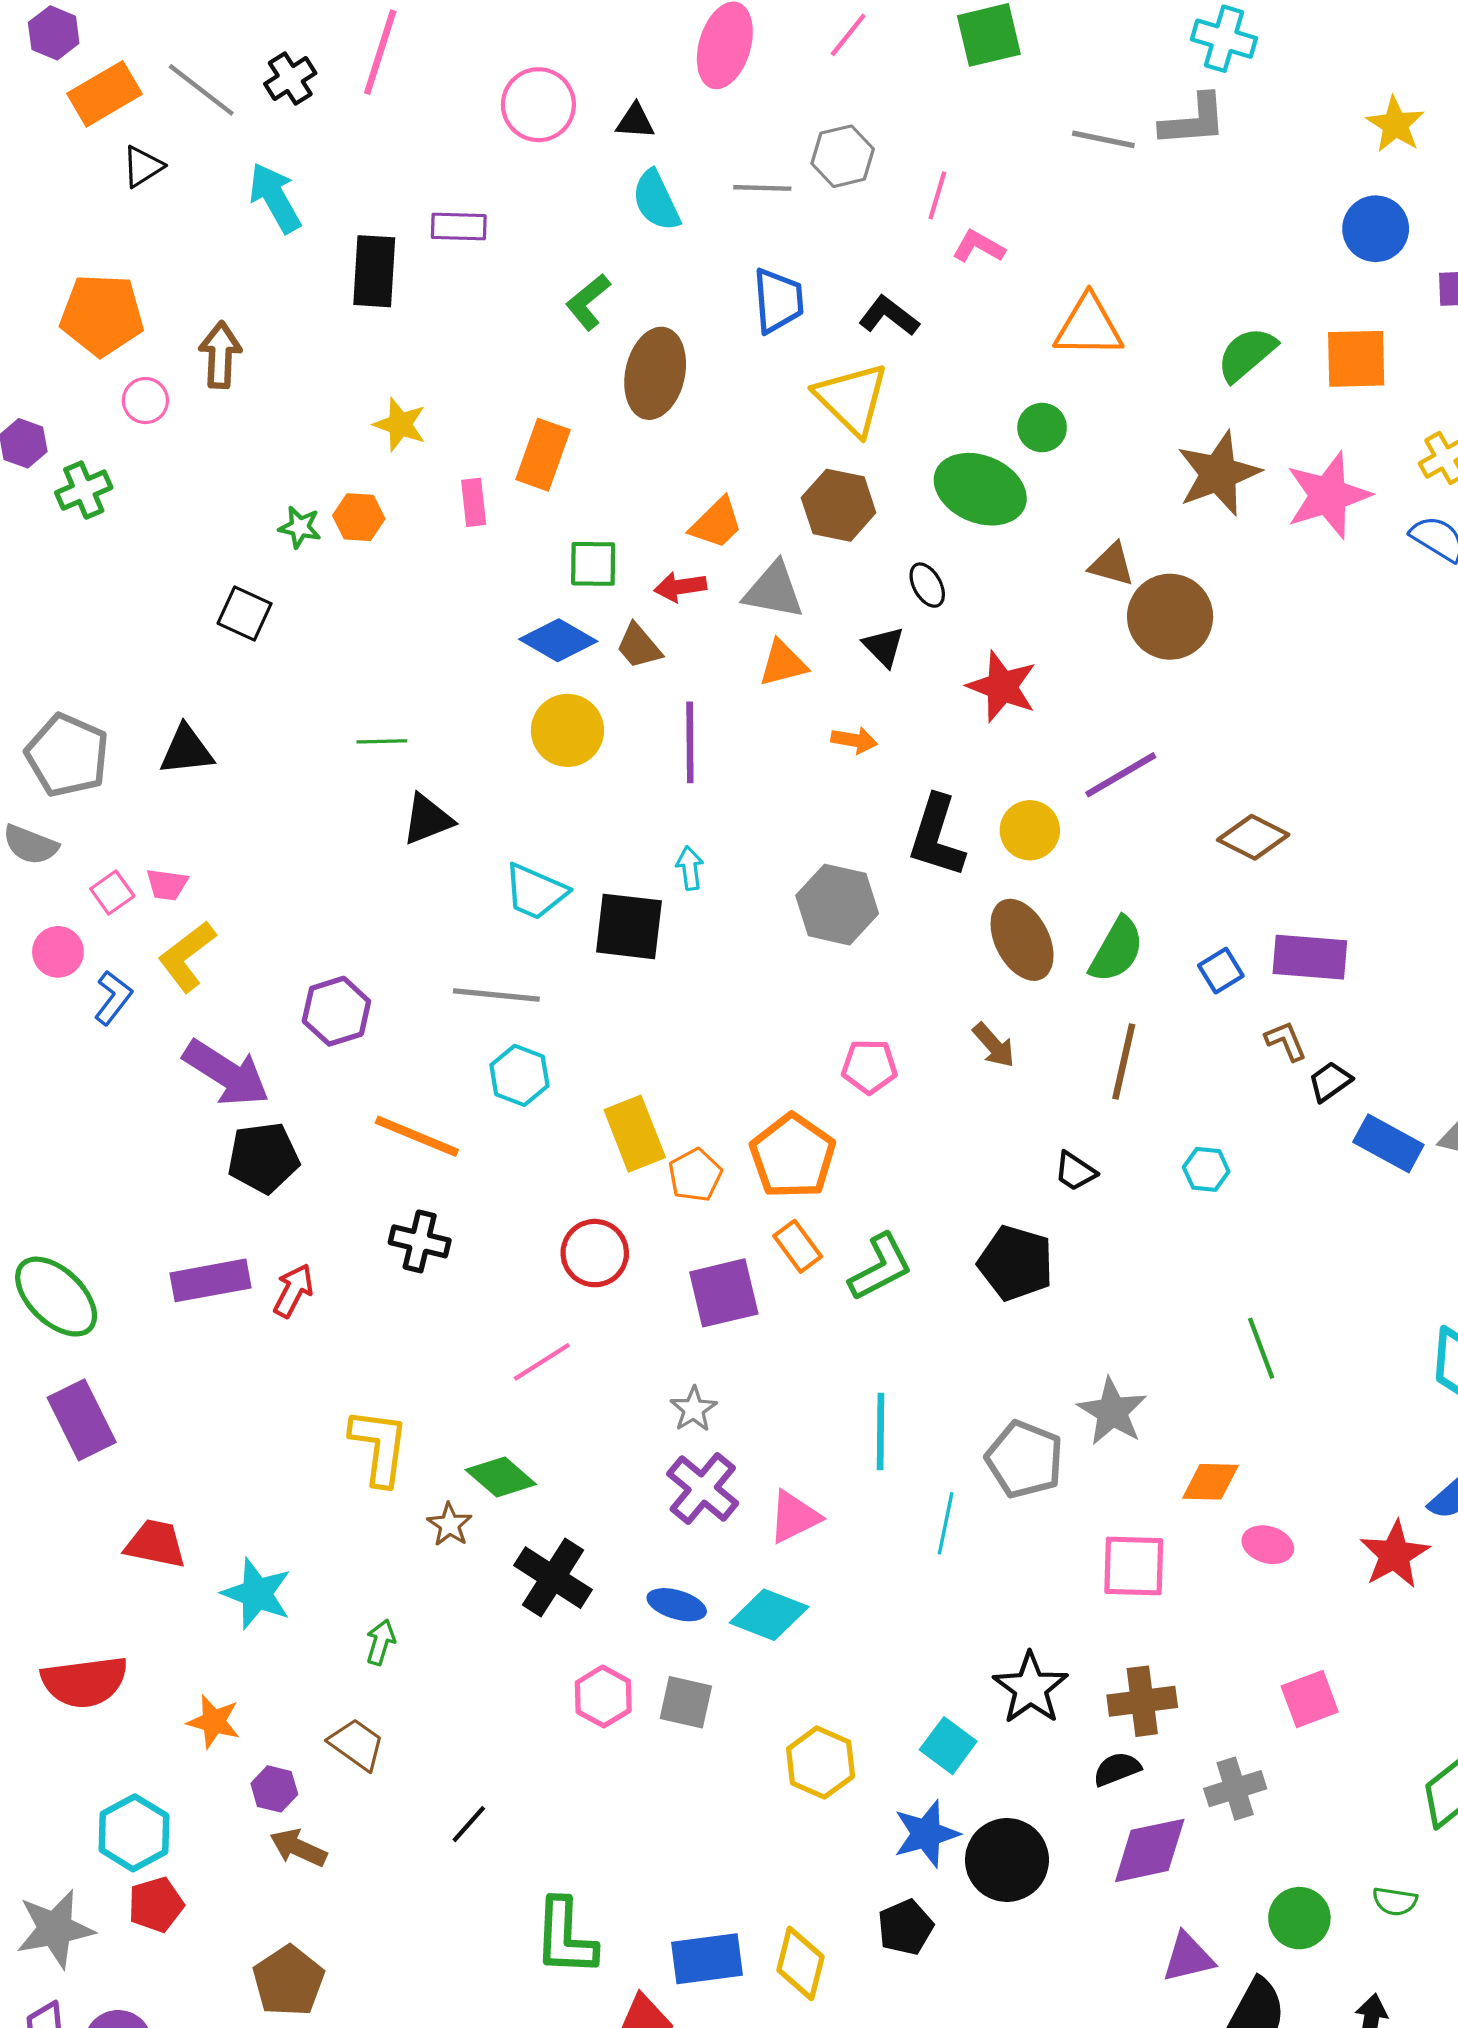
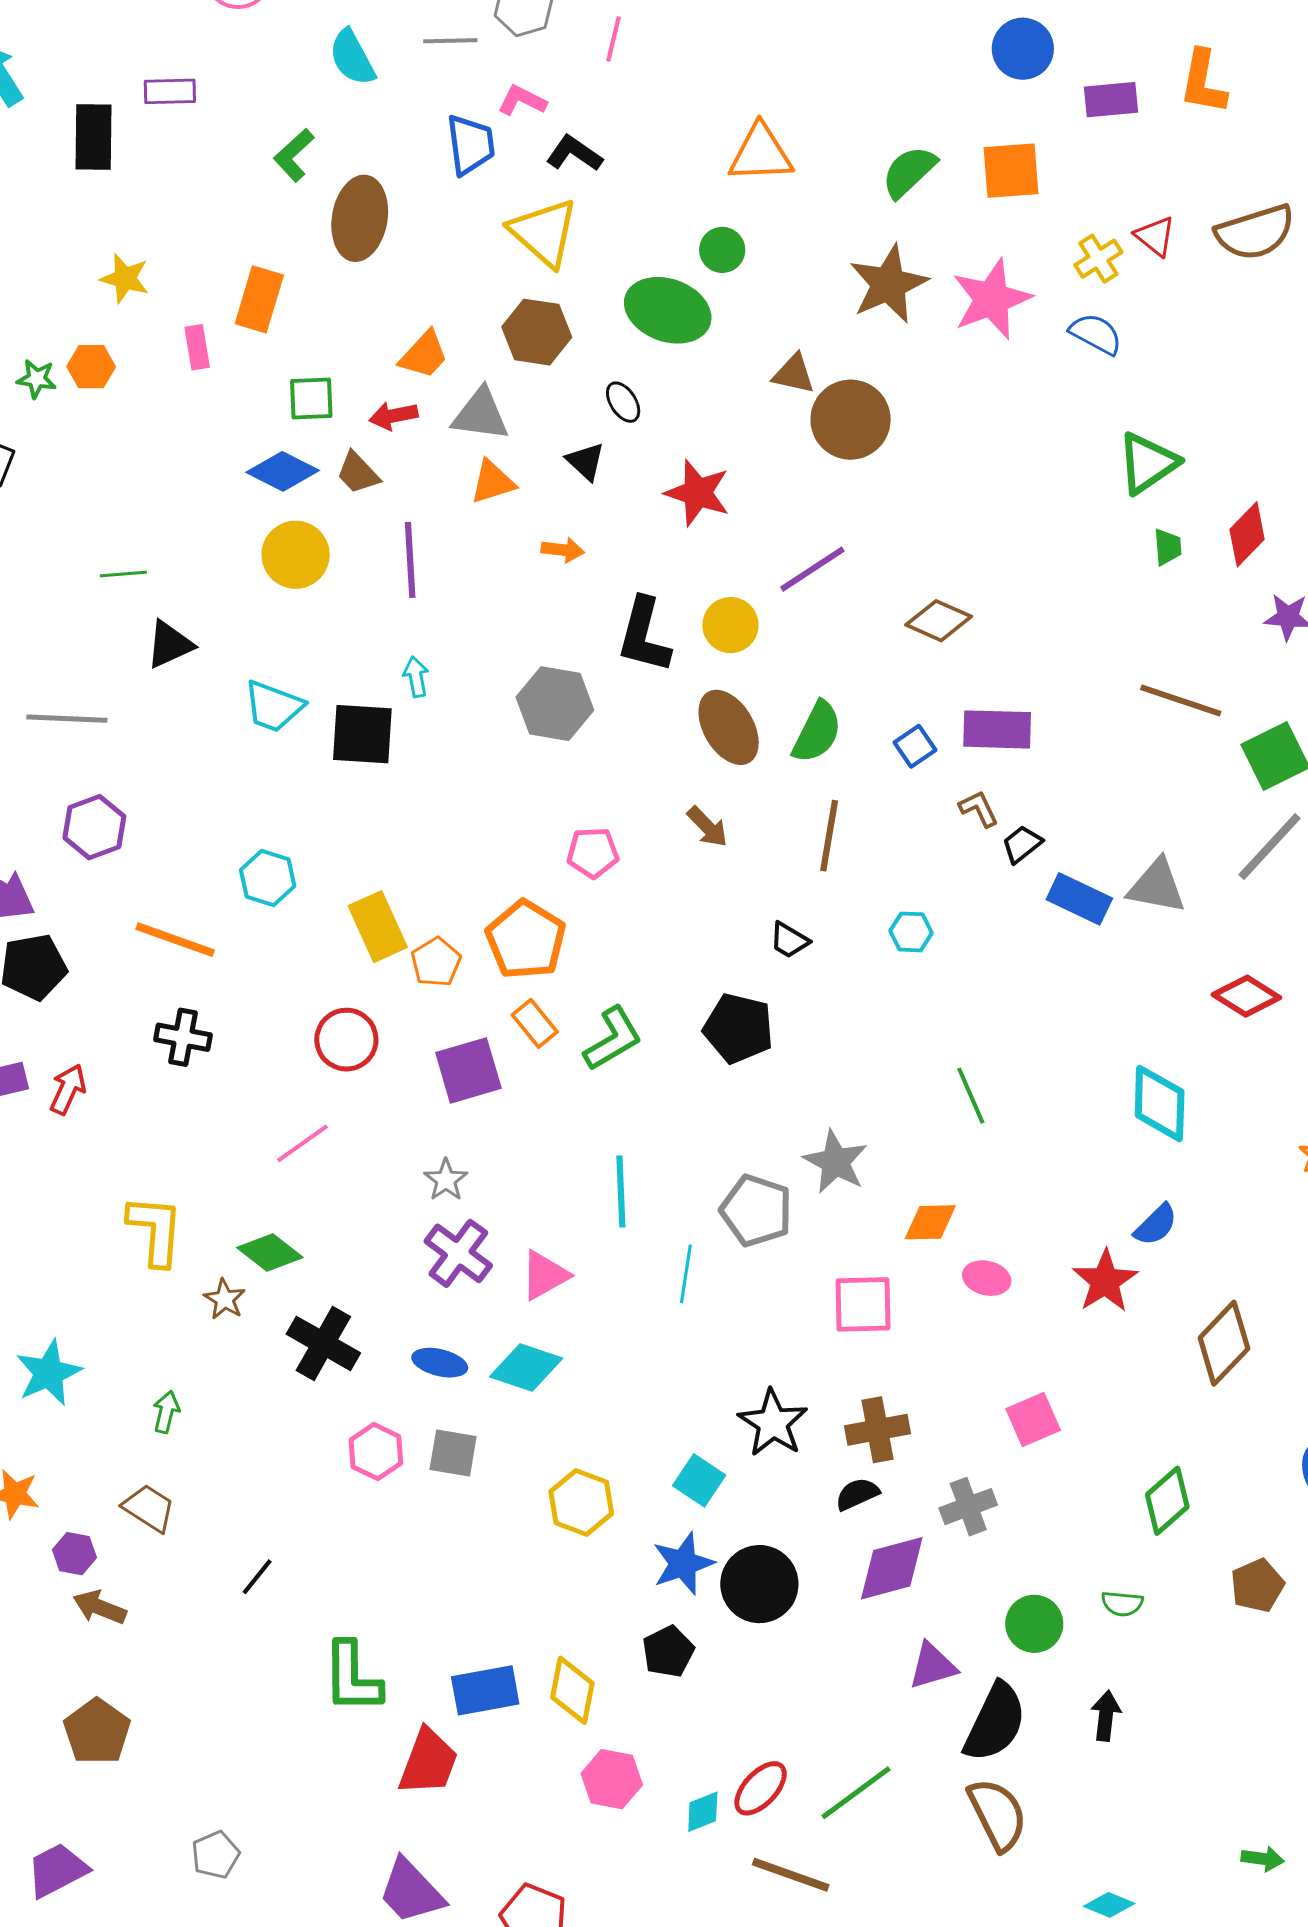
pink L-shape: (979, 247) -> (522, 101), moved
gray line: (496, 995) -> (67, 719), moved
cyan star: (257, 1594) -> (49, 1373), turned 30

